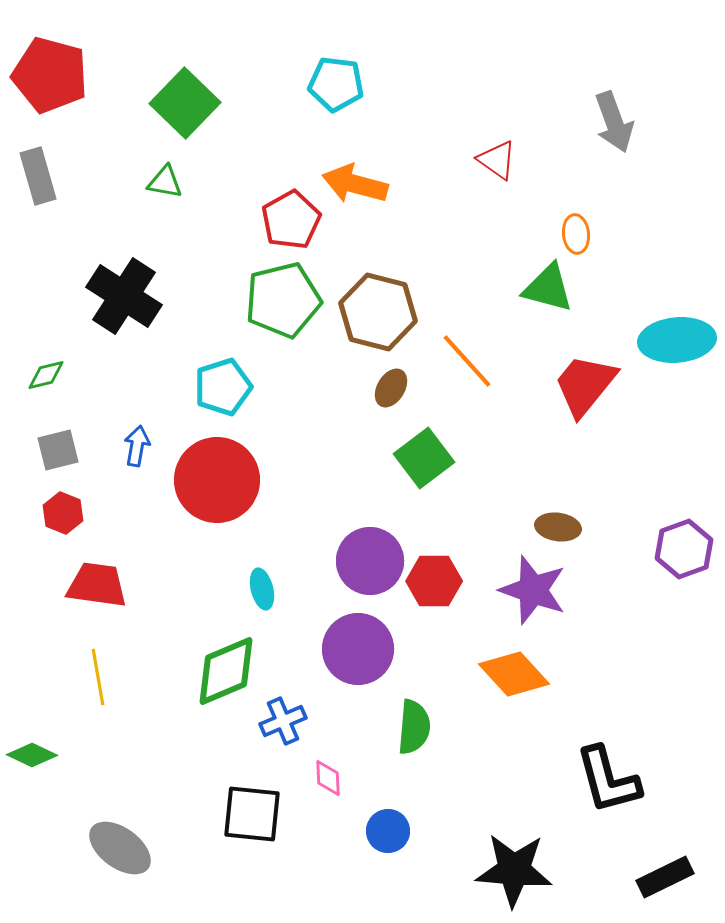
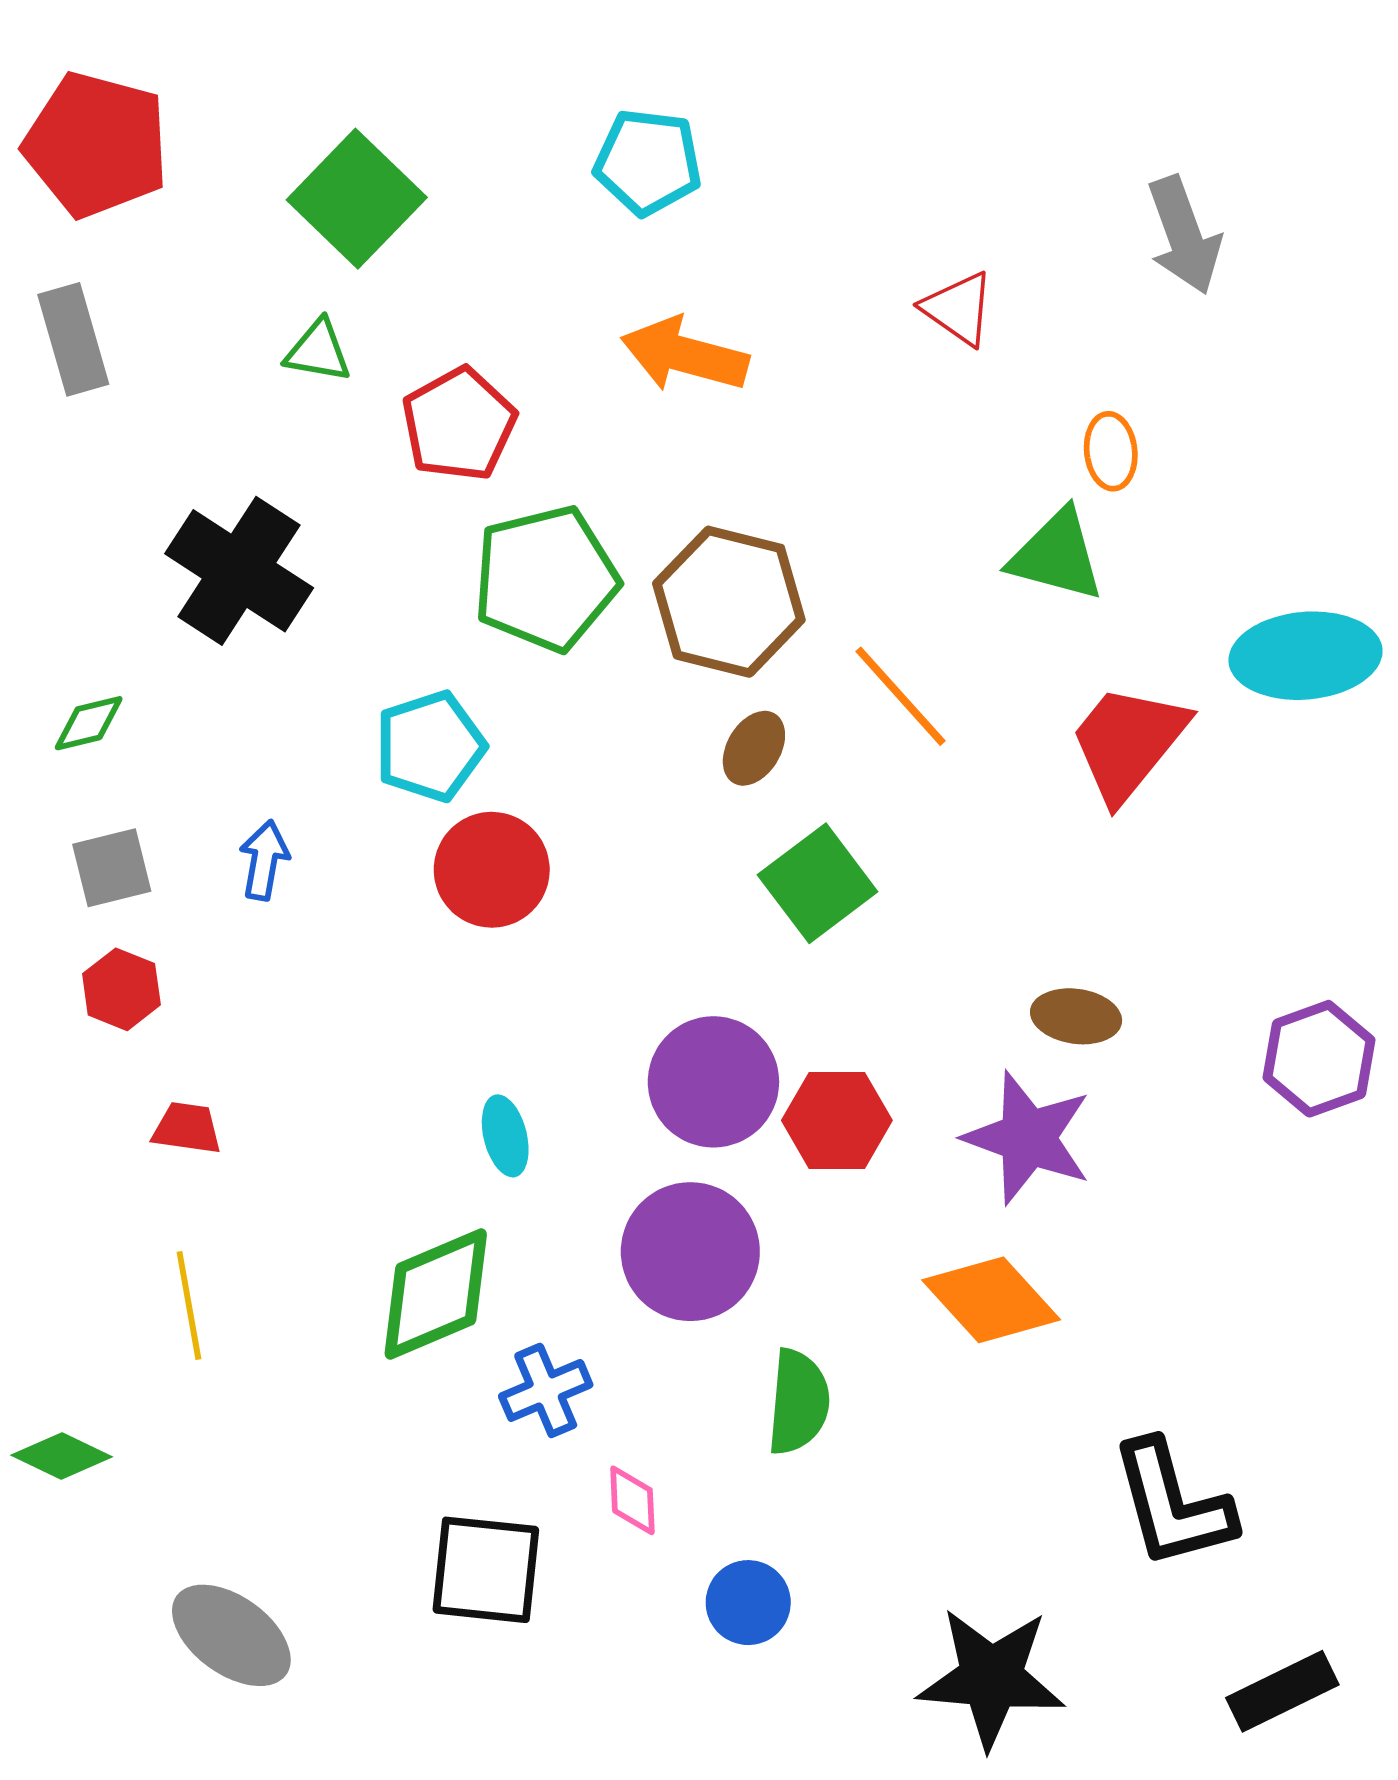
red pentagon: (291, 220) -> (459, 424), moved
red circle: (217, 480) -> (492, 870), moved, size x0.7
red trapezoid: (97, 585) -> (187, 1128), size x0.6

